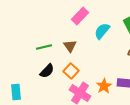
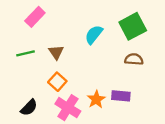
pink rectangle: (80, 16) -> (35, 17), moved
black semicircle: (47, 71) -> (29, 108), moved

